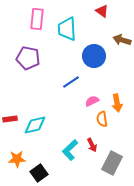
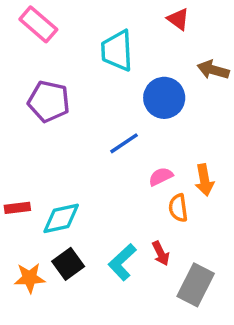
pink rectangle: (37, 19) -> (38, 24), moved, turned -55
black square: (39, 173) -> (68, 264), moved

